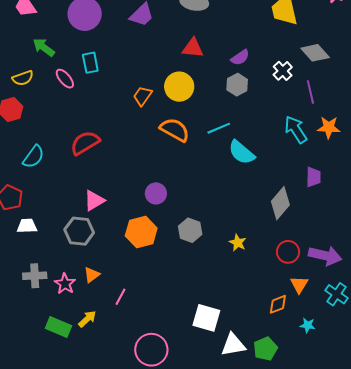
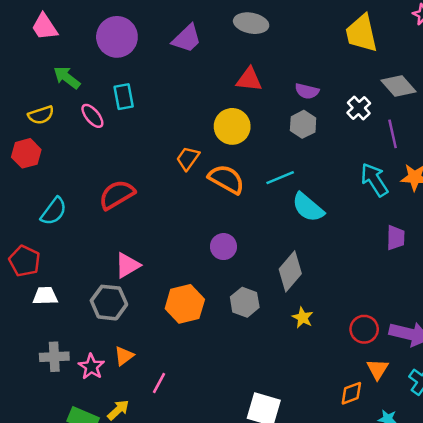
purple semicircle: (240, 57) -> (307, 91), turned 48
orange trapezoid: (142, 96) -> (188, 158), moved
purple circle: (156, 193) -> (223, 247), moved
gray diamond: (280, 203) -> (290, 271), moved

